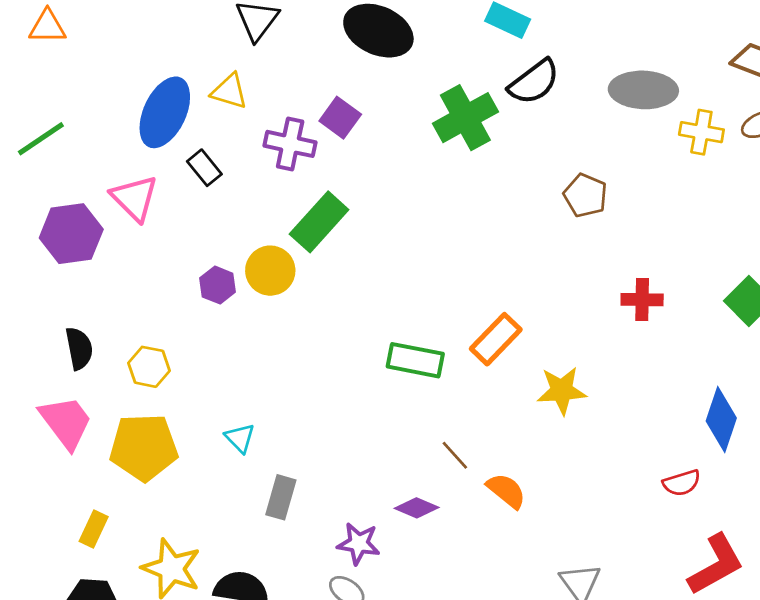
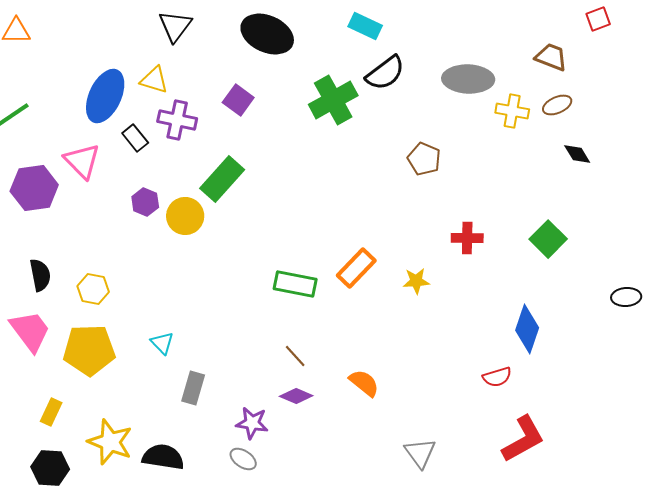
purple cross: (290, 144) -> (177, 120), moved
purple hexagon: (218, 285) -> (145, 202), moved
yellow star: (562, 391) -> (416, 281), moved, size x0.7
brown line: (455, 455) -> (295, 356), moved

